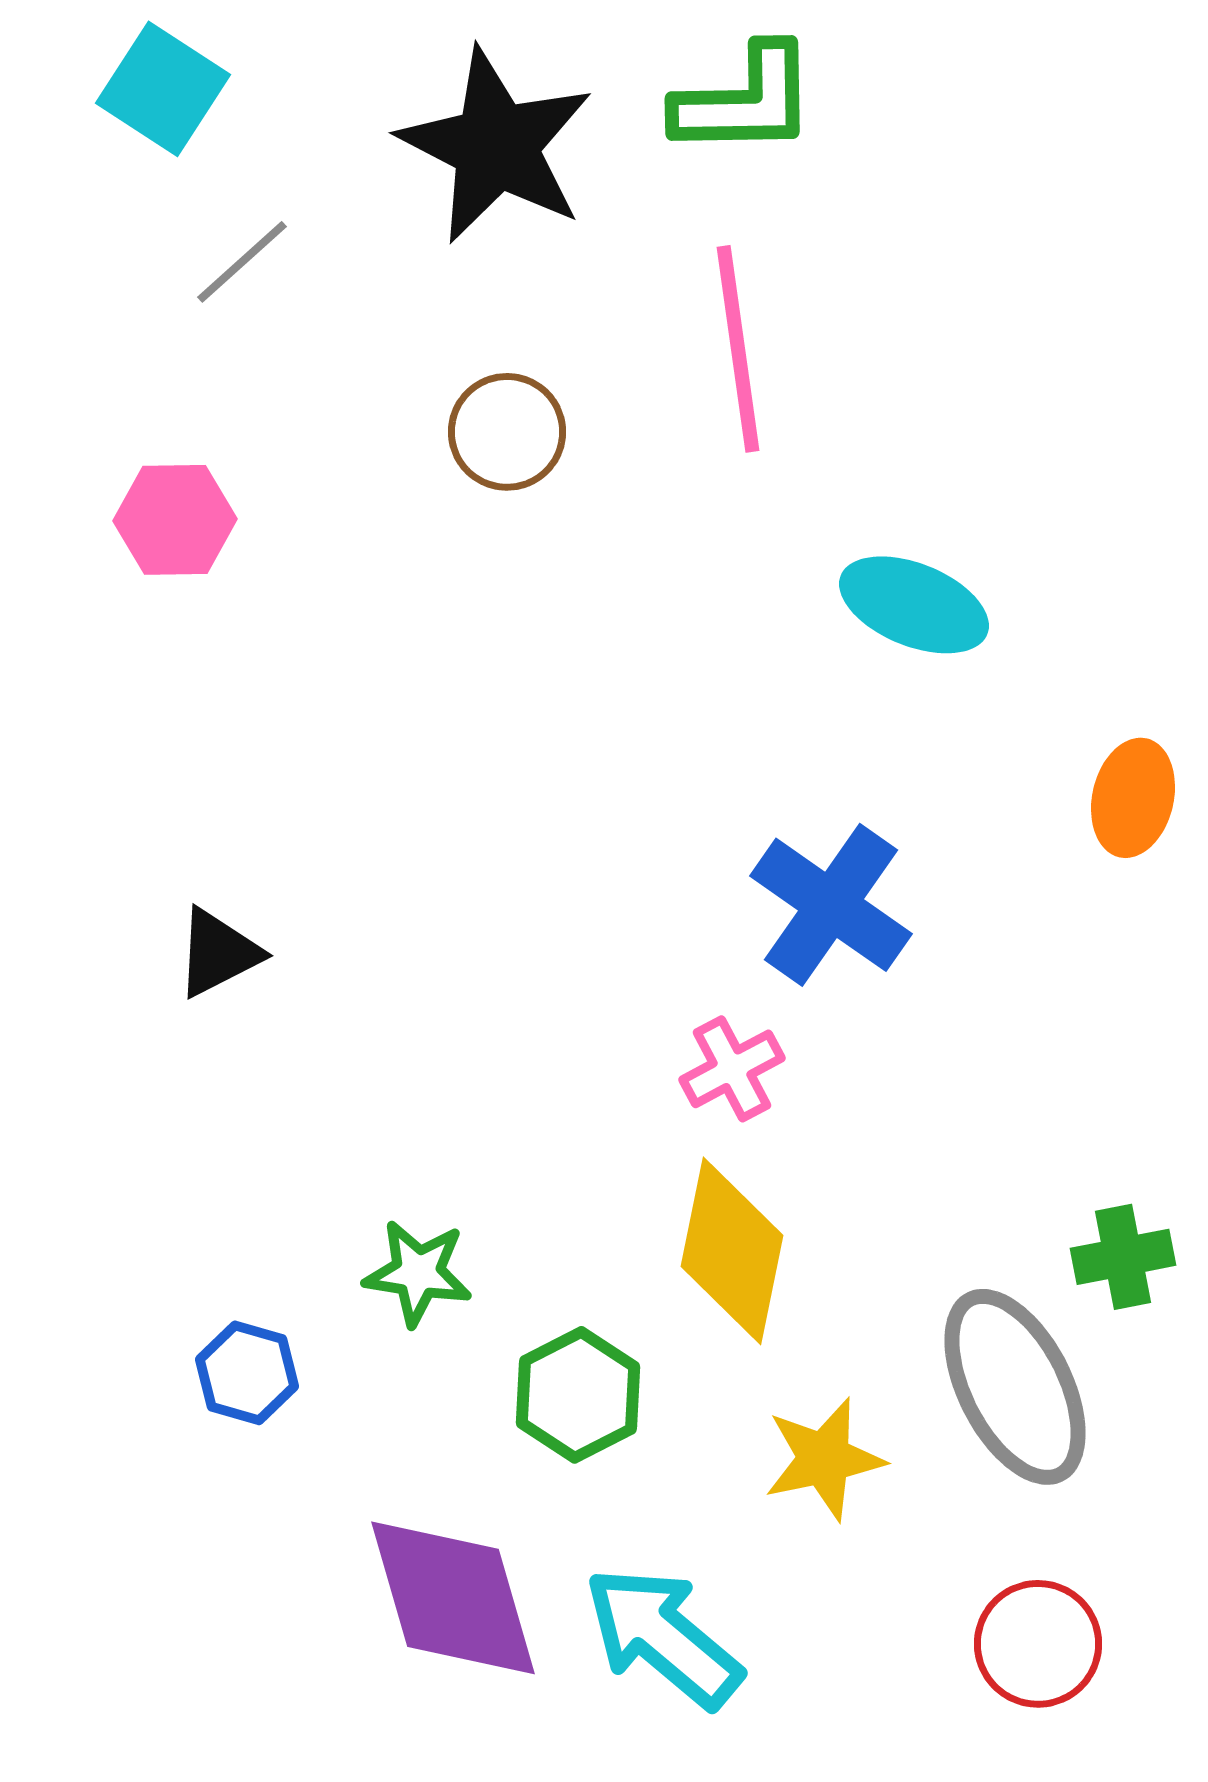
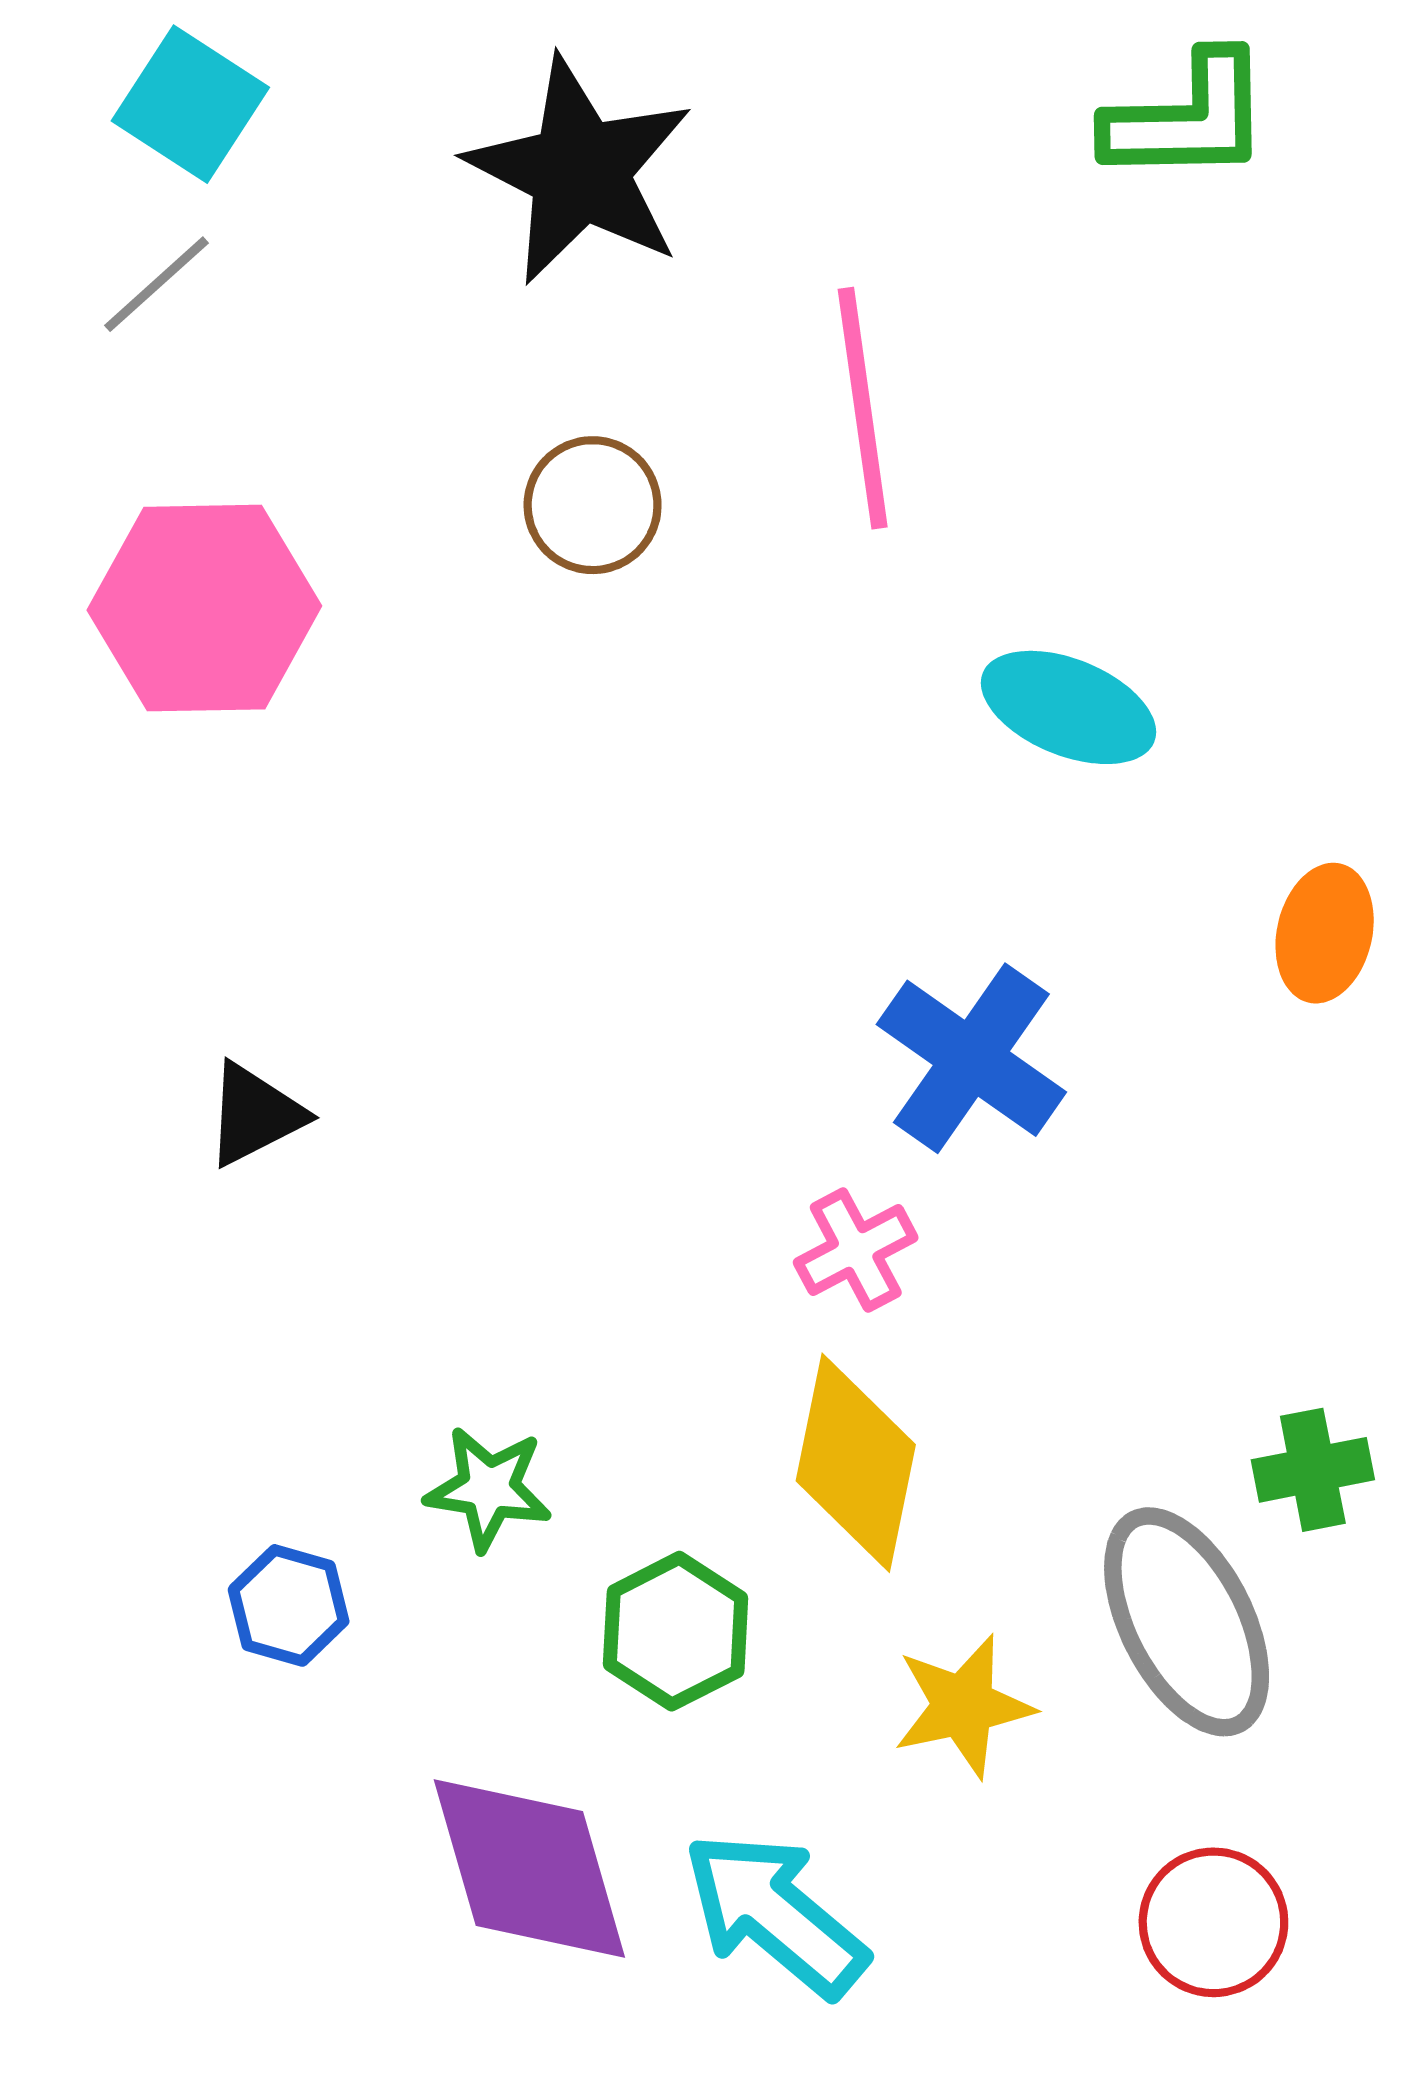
green L-shape: (745, 101) -> (1188, 118), moved
gray line: (242, 262) -> (156, 284), moved
pink hexagon: (175, 520) -> (204, 608), size x1.6

